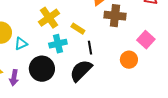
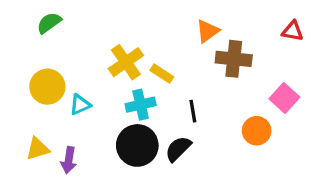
yellow rectangle: (78, 29) -> (162, 74), moved
black circle: (42, 69) -> (137, 145), moved
black semicircle: (81, 71) -> (178, 149), size x0.7

